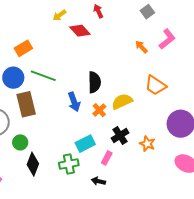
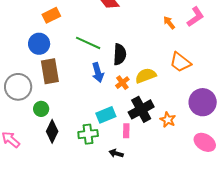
green line: (43, 76) -> (88, 43), moved
black cross: (120, 136) -> (141, 109), size x1.4
pink rectangle: (107, 158) -> (126, 131), turned -32

